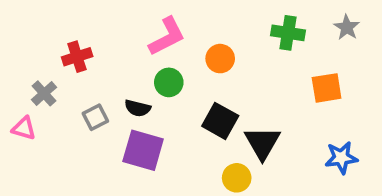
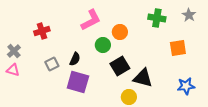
green circle: (169, 82) -> (103, 45), moved
gray cross: (44, 93) -> (14, 51), moved
black semicircle: (138, 108) -> (75, 59), turned -80
black square: (220, 121) -> (120, 66), turned 30
black triangle: (262, 143) -> (143, 78), turned -45

